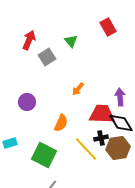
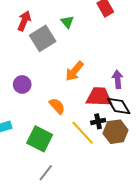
gray square: (47, 57) -> (43, 38), size x1.4
orange arrow: (78, 89) -> (74, 71), size x1.5
orange semicircle: (61, 123) -> (57, 106), turned -66

